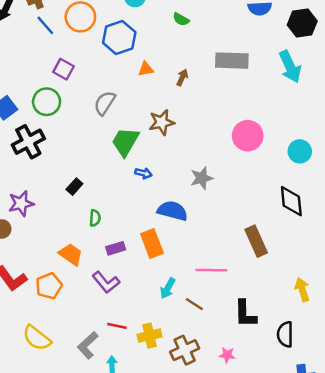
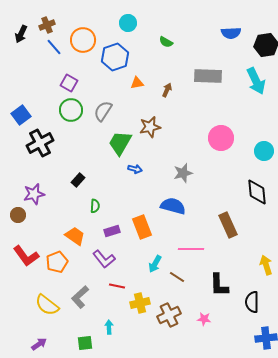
green circle: (47, 102) -> (71, 110), moved
blue semicircle: (173, 211) -> (173, 206), moved
red line: (117, 326) -> (117, 286), moved
gray L-shape: (88, 345) -> (80, 297), moved

